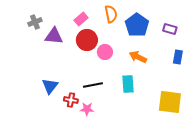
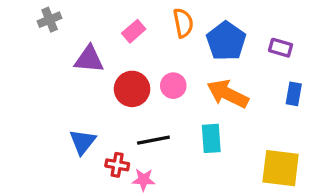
gray cross: (35, 22) -> (50, 20), moved
red circle: (87, 40) -> (132, 89), moved
orange arrow: (138, 57) -> (228, 94), size x1.4

